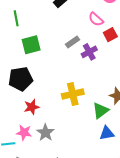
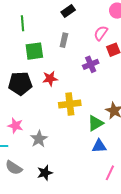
pink semicircle: (96, 19) -> (101, 33), turned 77
gray rectangle: (73, 42) -> (64, 40), moved, turned -48
red star: (32, 107) -> (50, 79), moved
pink star: (24, 133) -> (15, 126), moved

